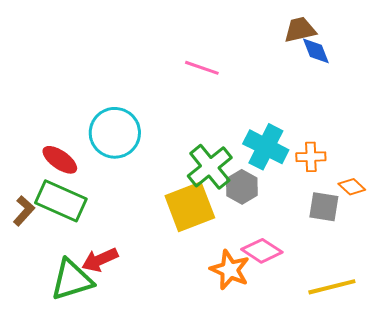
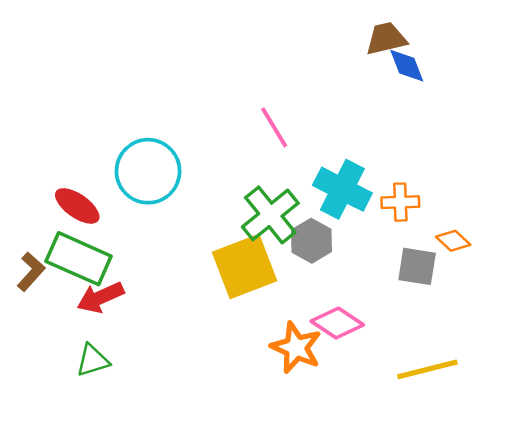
pink line: (202, 68) -> (274, 127), moved, turned 40
red arrow: (100, 260) -> (100, 297), moved
green triangle: (72, 280) -> (93, 360), size x0.6

